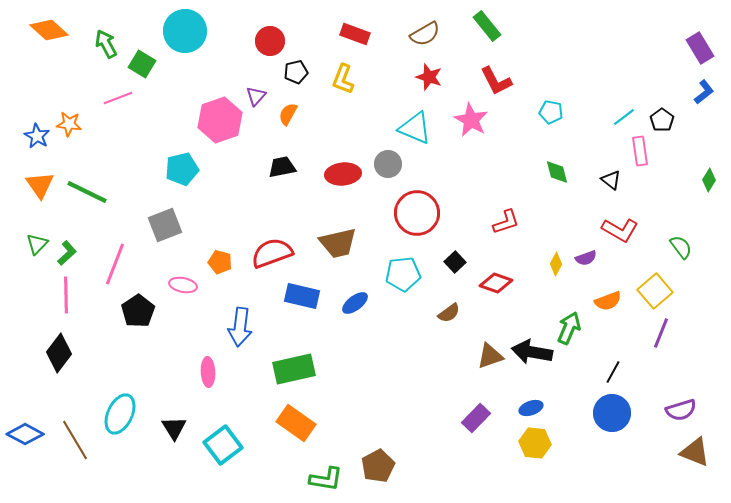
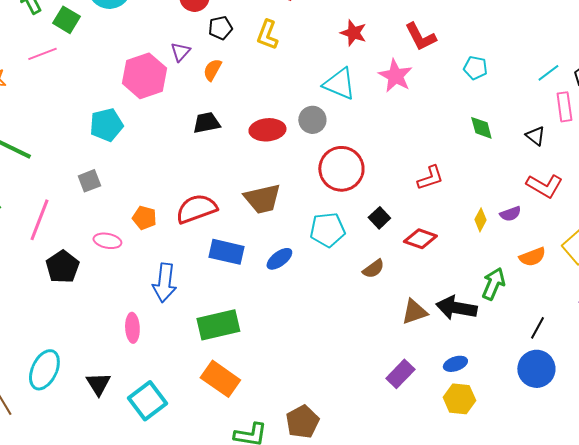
gray square: (165, 225) -> (89, 181), size x0.7

